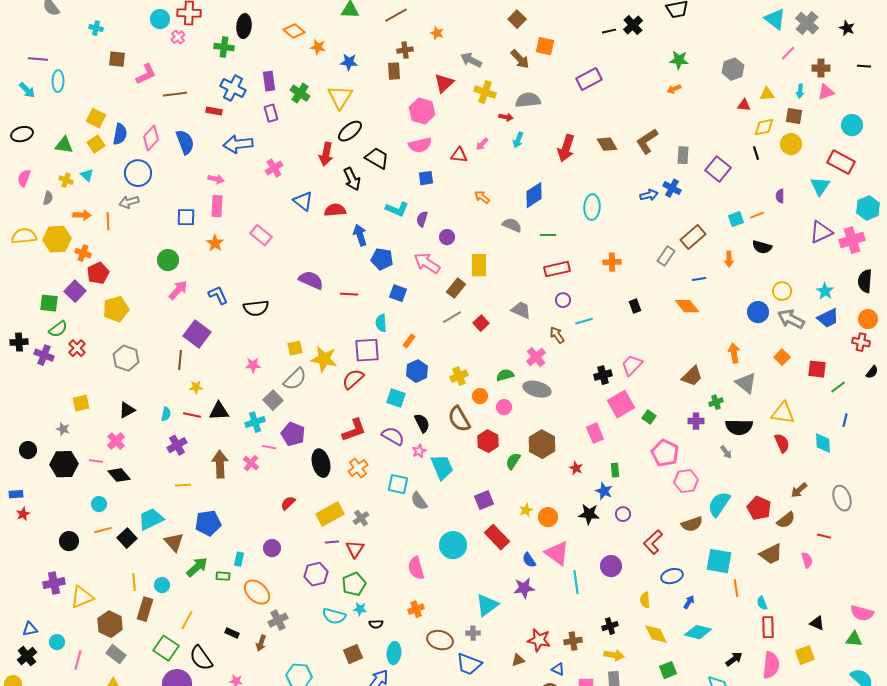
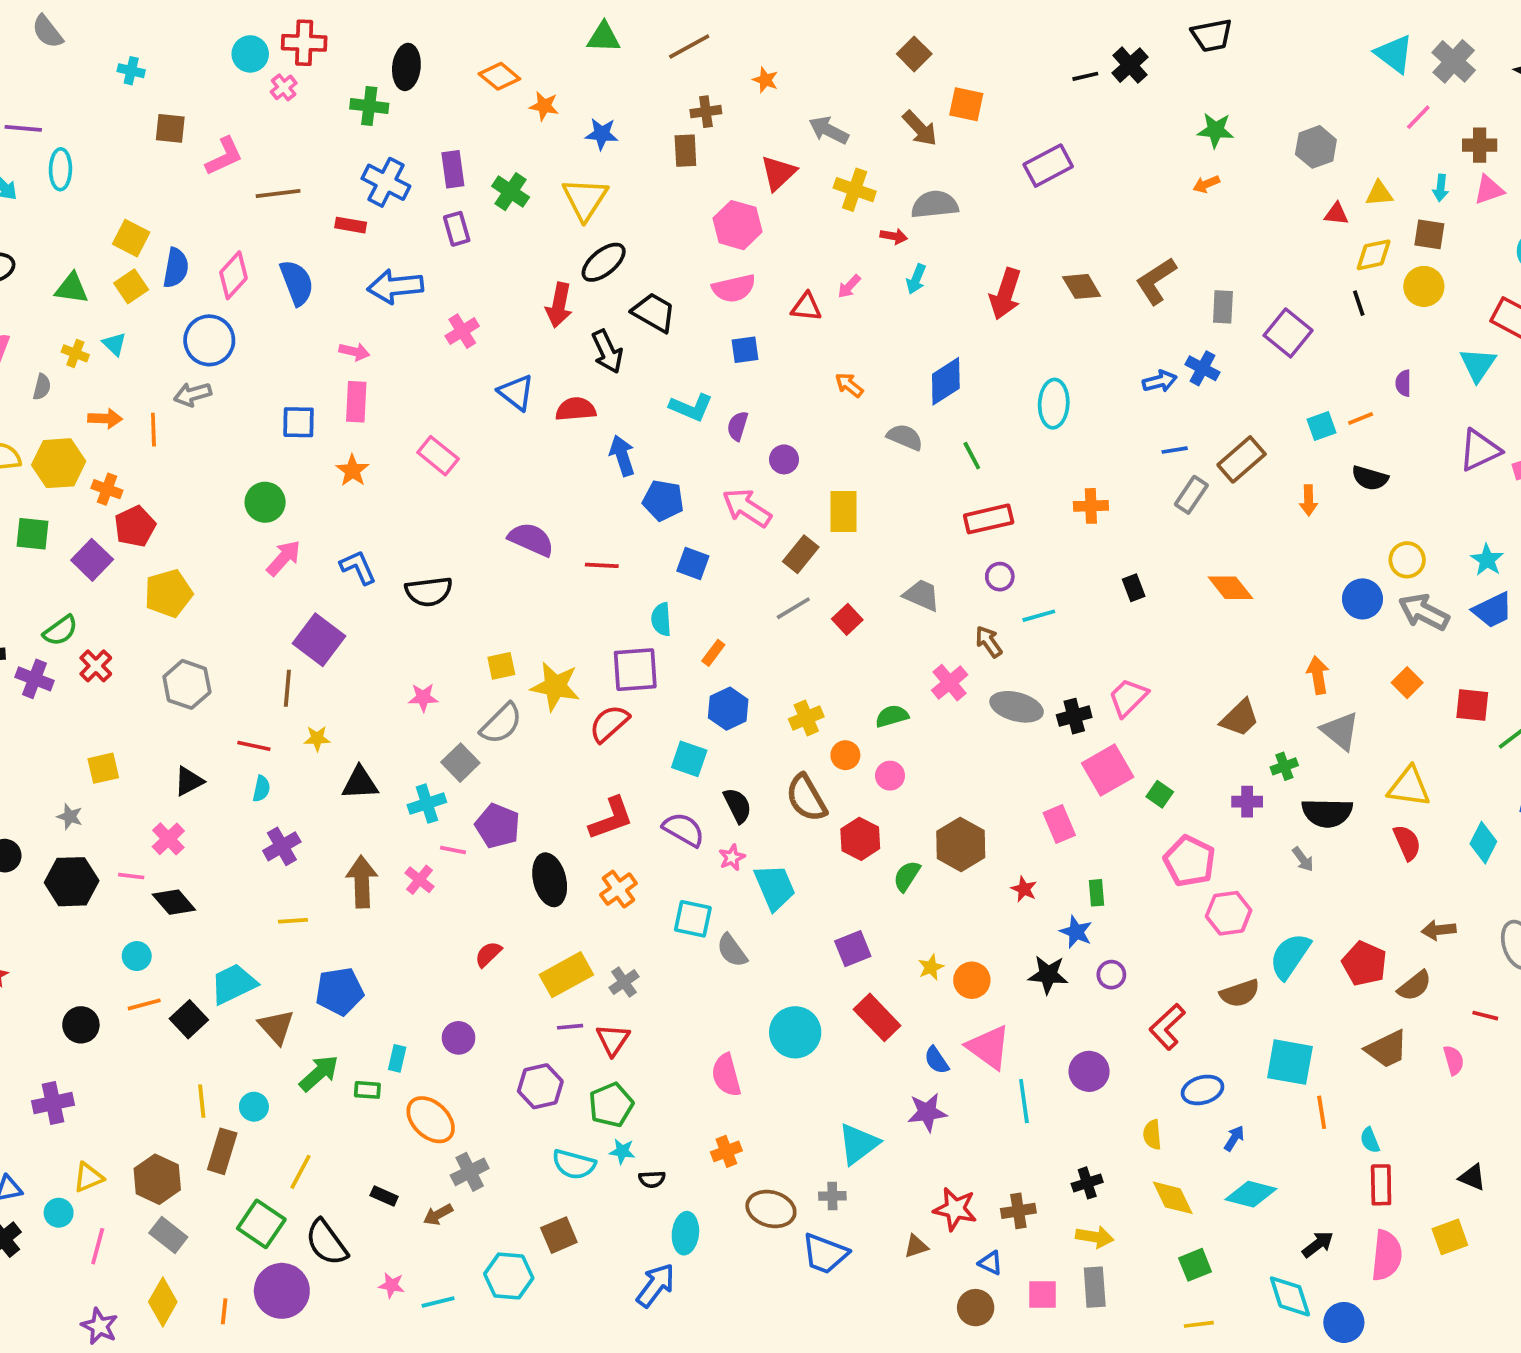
green line: (548, 235) -> (972, 456), turned 63
blue line: (699, 279) -> (1175, 450), moved
green square: (49, 303) -> (33, 534), moved
gray ellipse: (537, 389) -> (1017, 707), moved
red line: (192, 415) -> (254, 746), moved
cyan diamond: (823, 443) -> (1483, 843), turned 30
brown arrow: (799, 490) -> (1439, 930), turned 36
yellow triangle: (82, 597) -> (88, 1177), moved, size x0.7
brown arrow: (261, 643) -> (438, 1215), turned 42
brown square: (353, 654) -> (559, 1235), moved

